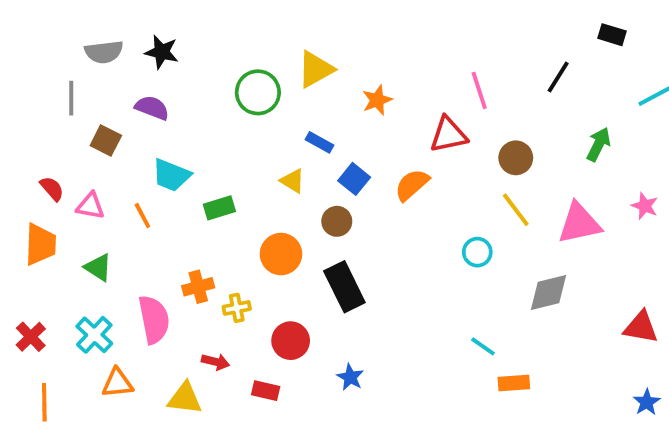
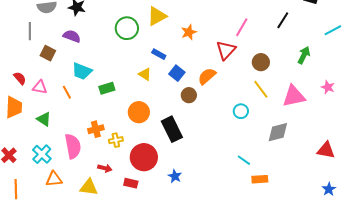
pink line: (479, 90) -> (242, 27), turned 48
red triangle: (448, 135) -> (226, 50), turned -35
brown circle: (337, 221) -> (189, 95), moved
red circle: (291, 341) -> (144, 157), size x1.4

